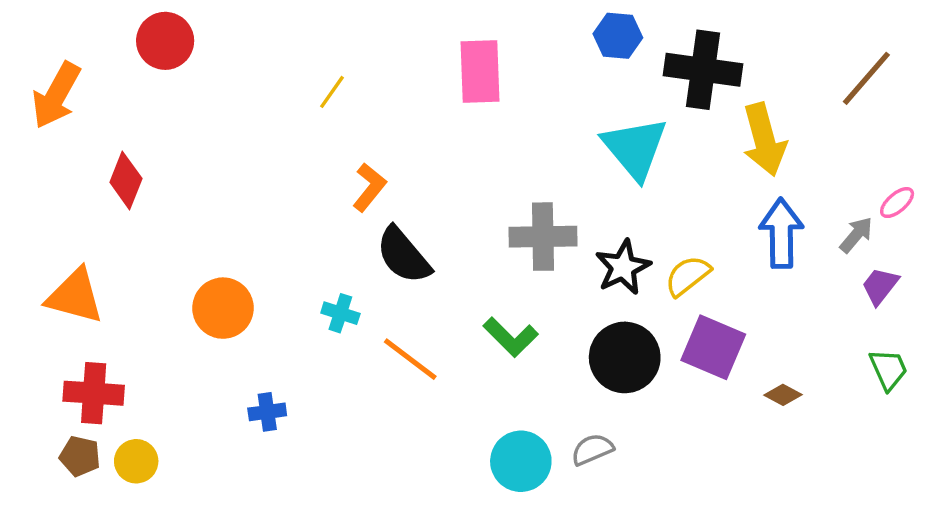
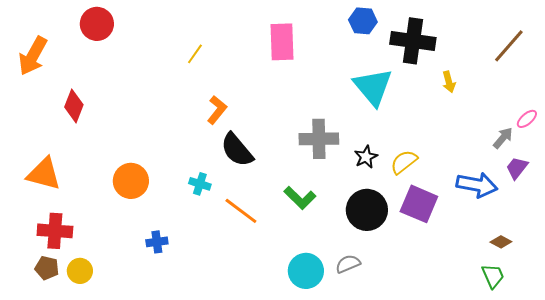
yellow arrow: (764, 140) -> (449, 82), size x0.5
blue arrow: (781, 233) -> (477, 185), moved, turned 102
black star: (623, 267) -> (366, 157), size x0.7
green trapezoid: (889, 369) -> (493, 276), moved
brown diamond: (783, 395) -> (501, 242), moved

